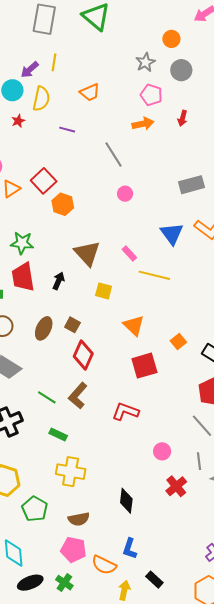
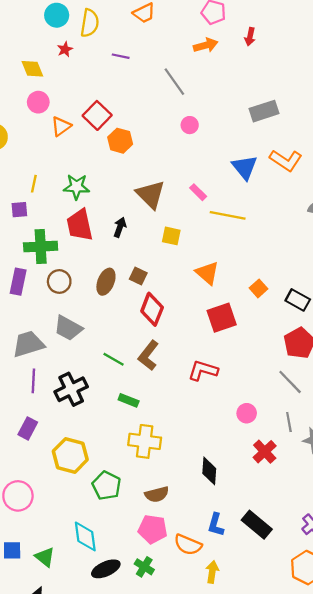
black rectangle: (154, 580) -> (257, 525), moved, size x1.5

